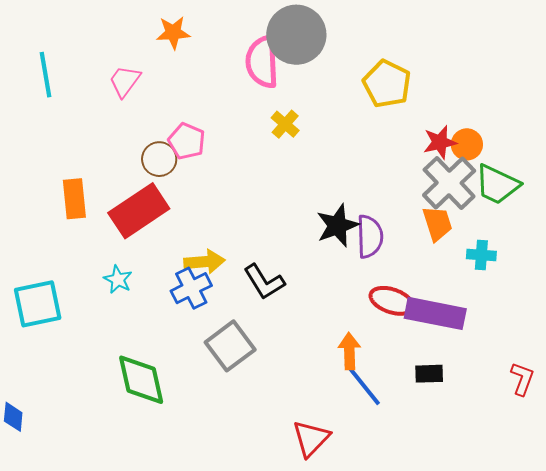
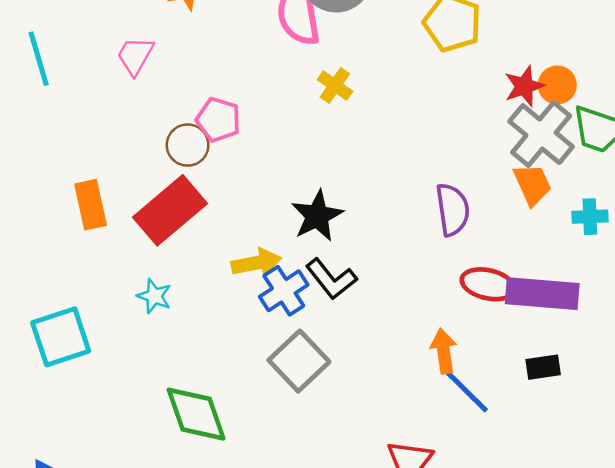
black star: (337, 226) -> (317, 216), moved
blue cross: (191, 288) -> (284, 291), moved

